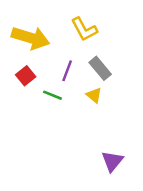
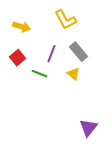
yellow arrow: (31, 38) -> (21, 27), size x0.6

